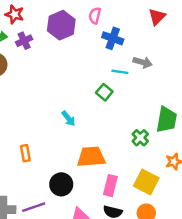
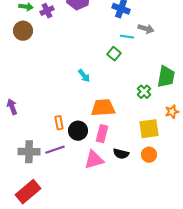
orange rectangle: (25, 153) -> (59, 123), moved
yellow square: (146, 182) -> (149, 129), turned -35
pink rectangle: (110, 186) -> (102, 134), moved

